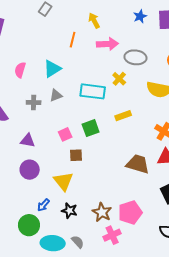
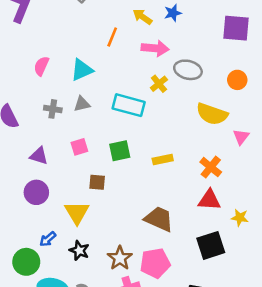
blue star: (140, 16) -> (173, 13), moved
yellow arrow: (94, 21) -> (142, 17), turned -35
yellow cross: (119, 79) -> (159, 84), moved
yellow rectangle: (123, 116) -> (163, 160), moved
pink square: (65, 134) -> (79, 147), moved
brown trapezoid: (138, 164) -> (159, 219), moved

